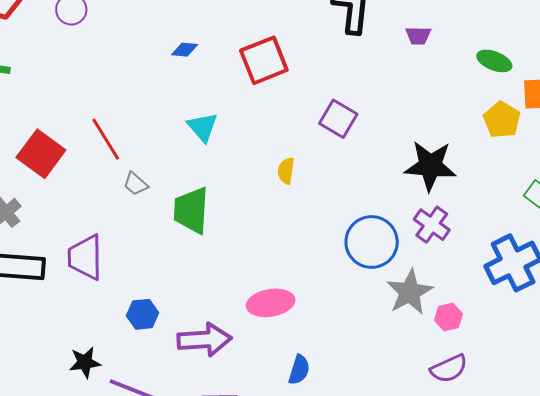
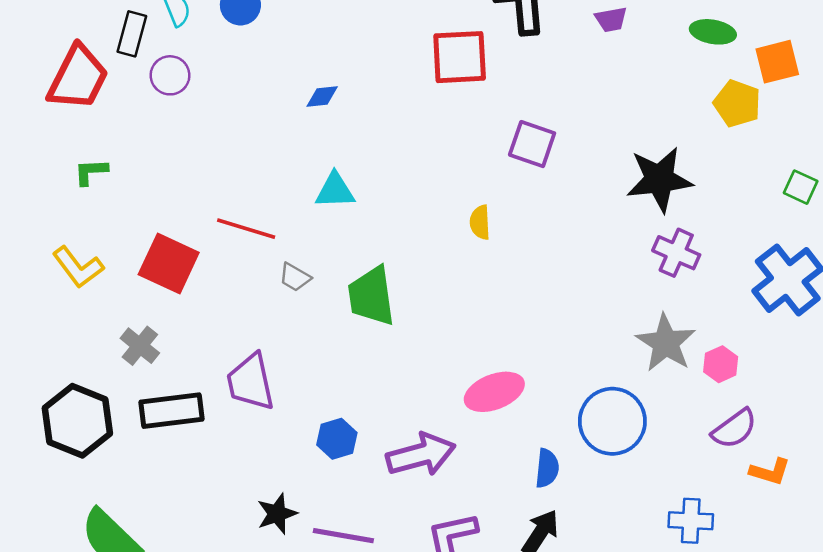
red square: (264, 60) -> (460, 57), moved, turned 30
cyan triangle: (203, 127) -> (335, 191), moved, turned -40
red line: (106, 139) -> (246, 229), turned -30
blue circle: (372, 242) -> (612, 421), moved

